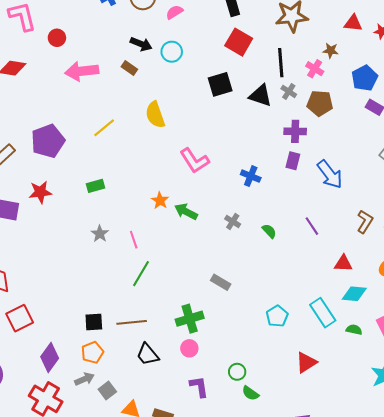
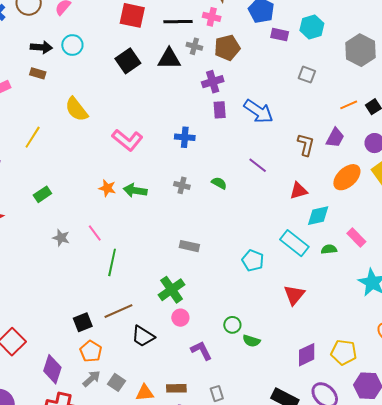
black line: (281, 63) -> (178, 22), turned -68

